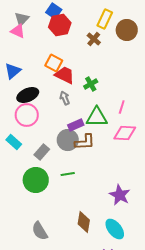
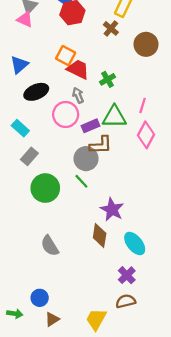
brown circle: (127, 30) -> (146, 44), moved
pink circle: (27, 115) -> (66, 114), moved
pink diamond: (125, 133) -> (146, 135), turned -65
gray circle: (68, 140) -> (86, 159), moved
cyan rectangle: (14, 142) -> (20, 128), moved
gray rectangle: (42, 152) -> (29, 156), moved
green line: (68, 174) -> (81, 181), turned 56
purple star: (120, 195) -> (112, 210), moved

